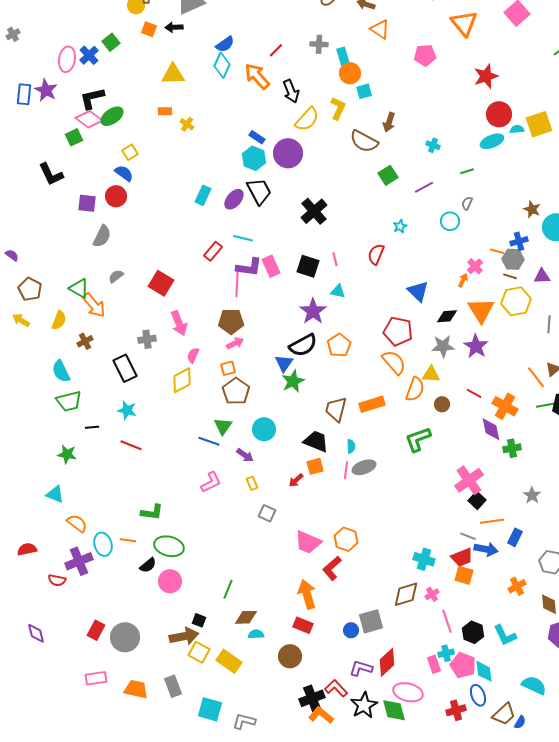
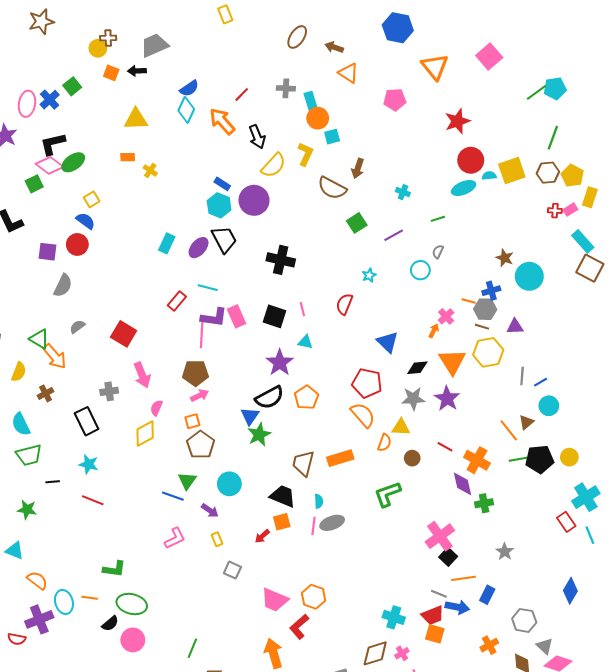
black cross: (314, 211) -> (281, 260), turned -36
orange semicircle: (415, 389) -> (384, 443), size x0.7

